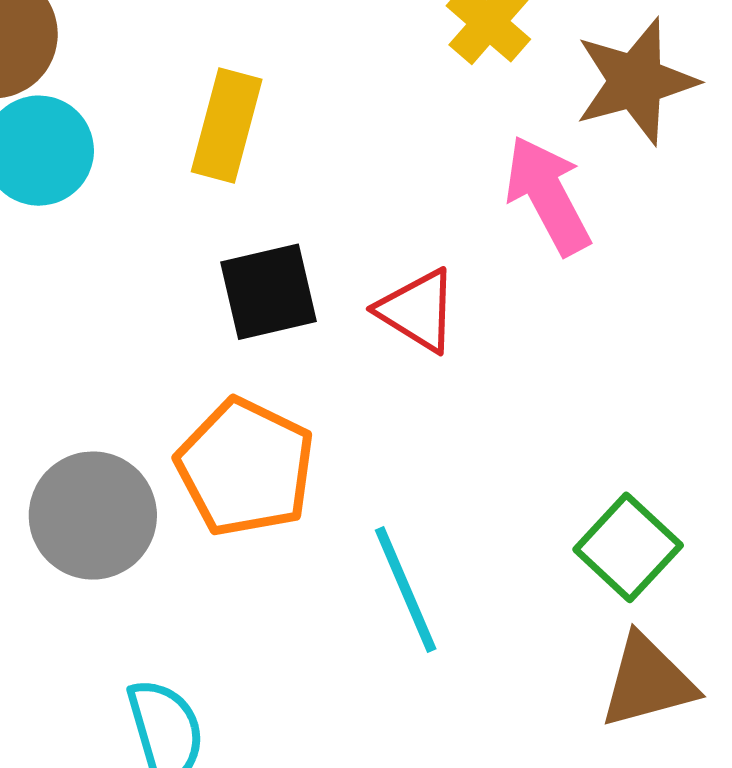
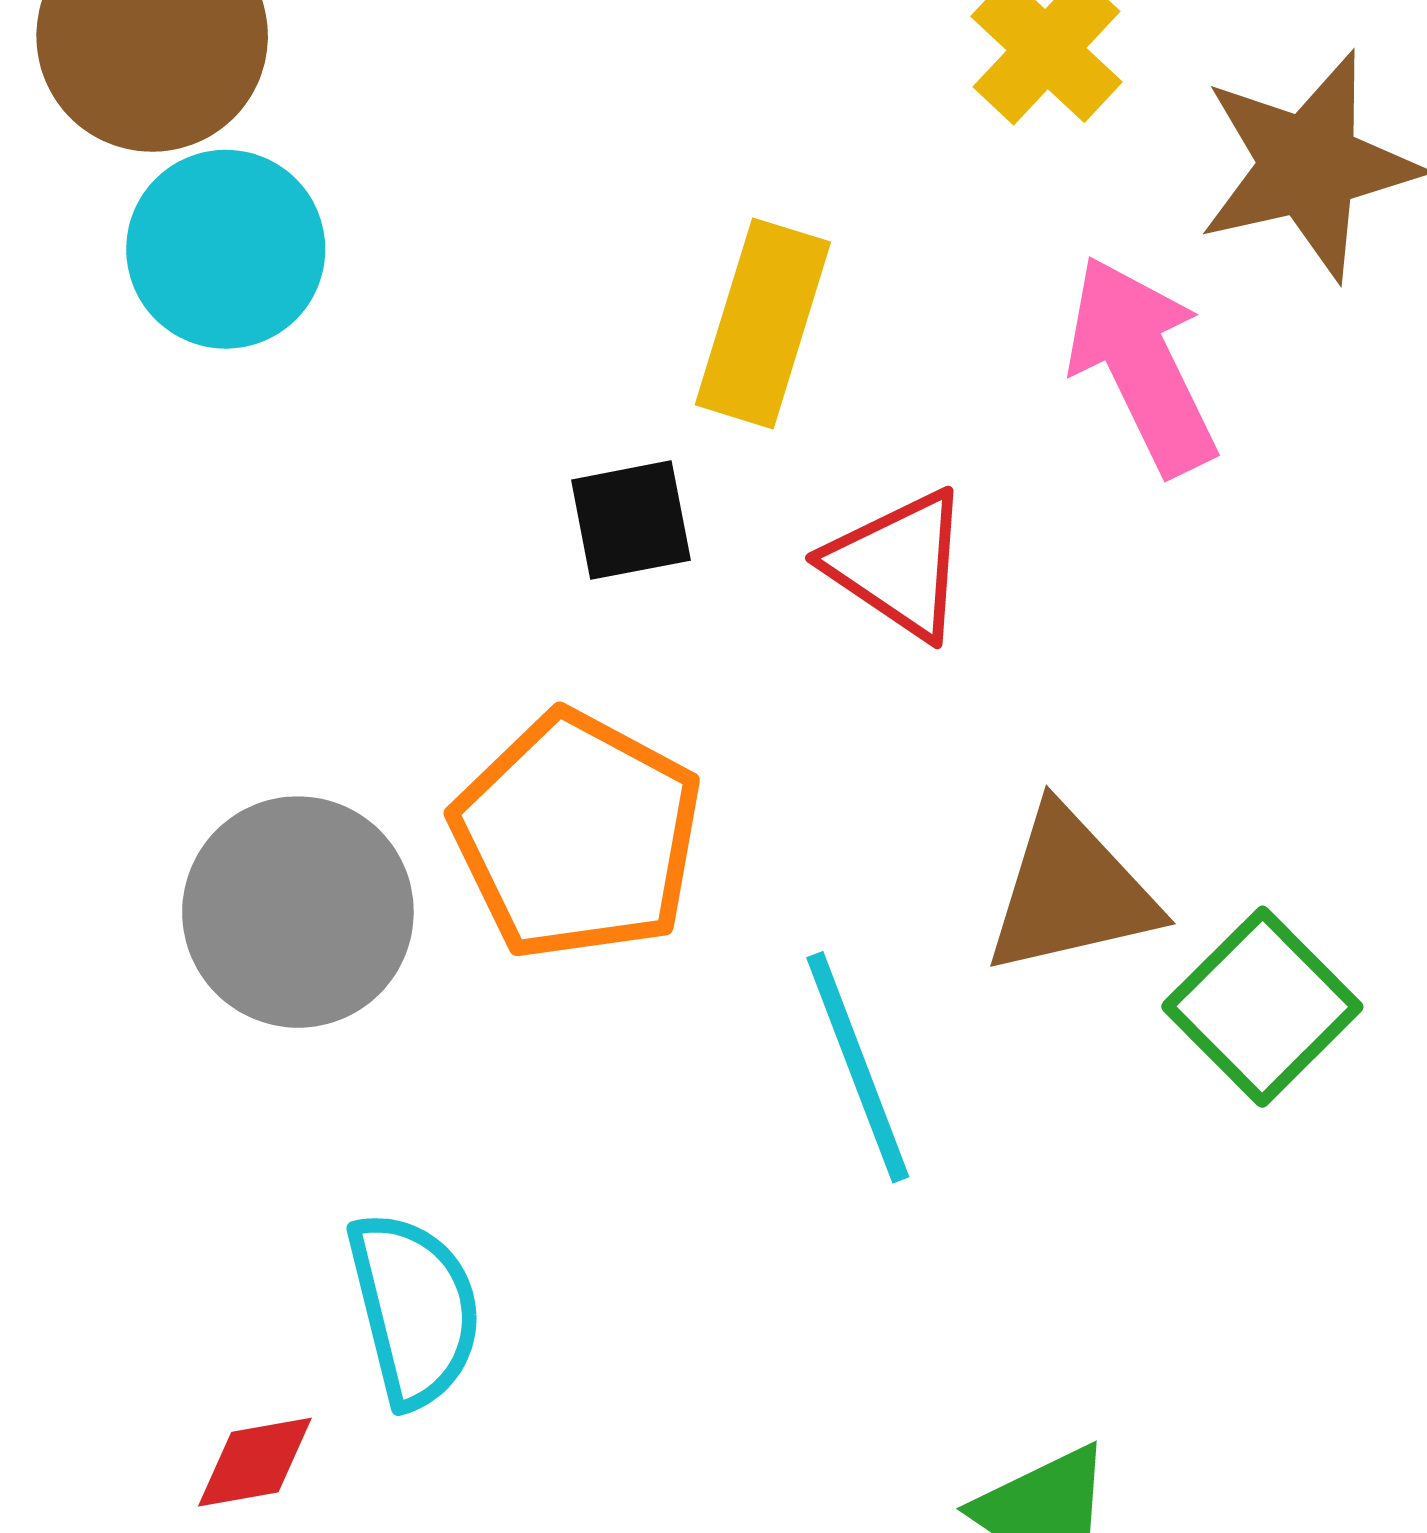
yellow rectangle: (227, 126) -> (763, 323), moved
black square: (269, 292) -> (631, 520), size x0.7
brown triangle: (648, 682) -> (1071, 892), moved

